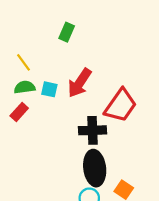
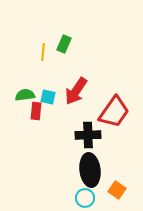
yellow line: (24, 62) -> (43, 52), moved, turned 42
red rectangle: (19, 112) -> (36, 111), moved, turned -36

